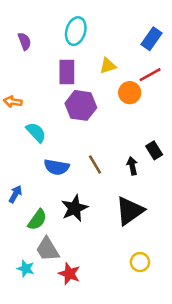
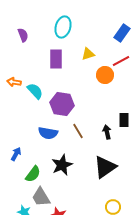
purple hexagon: (81, 105) -> (62, 104), moved
cyan semicircle: (36, 132) -> (35, 91), moved
black rectangle: (154, 150) -> (124, 120), turned 32

